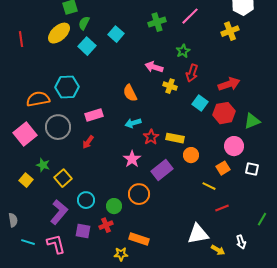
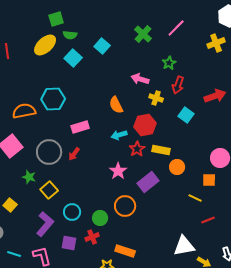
green cross: (157, 22) -> (143, 34), turned -30
green semicircle: (84, 23) -> (70, 35), turned -112
red hexagon: (224, 113) -> (145, 125), moved
gray circle: (58, 127) -> (49, 152), moved
orange square: (223, 168) -> (209, 180), turned 32
yellow square: (26, 180) -> (10, 205), moved

